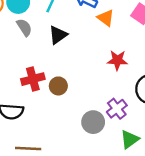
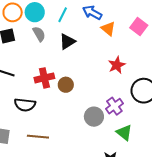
red star: (117, 60) -> (117, 65), turned -30
green triangle: (130, 139) -> (124, 133), turned -48

